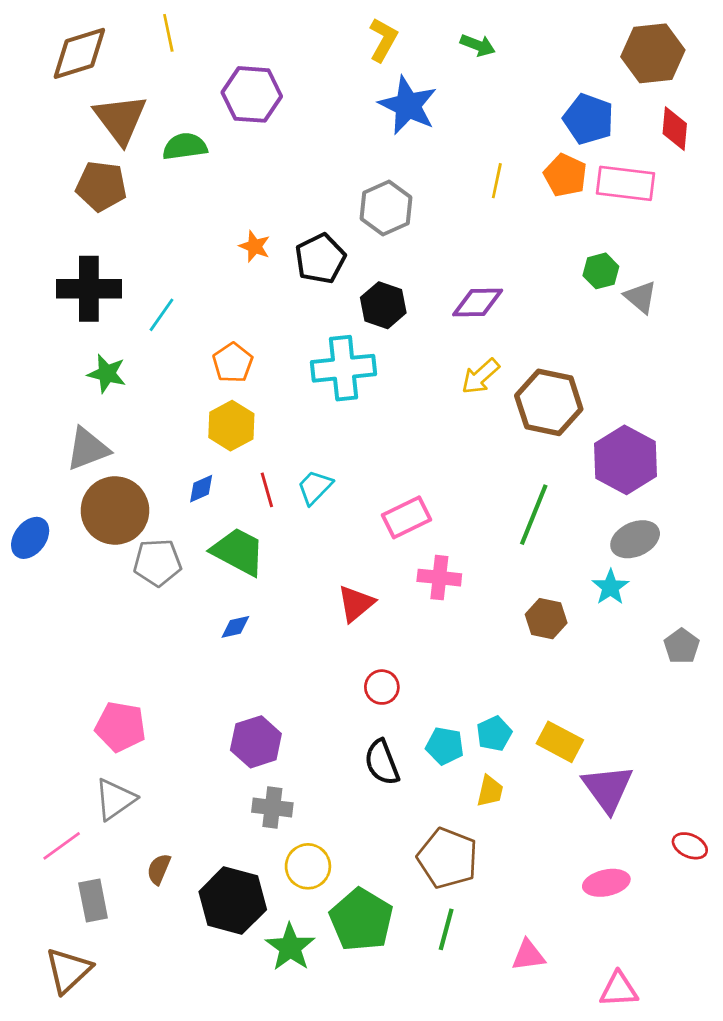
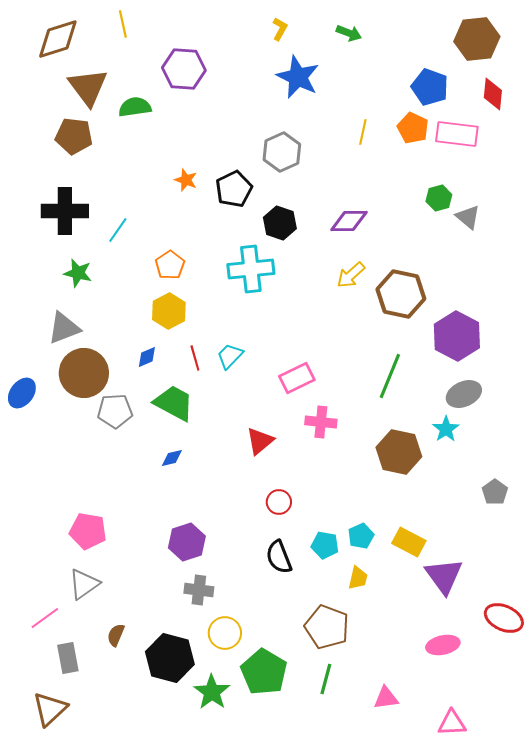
yellow L-shape: (383, 40) -> (280, 29), size x0.7
brown hexagon: (546, 619) -> (399, 452), size x1.5
gray pentagon: (682, 646) -> (495, 492), moved
red ellipse: (690, 846) -> (504, 618), size x1.5

